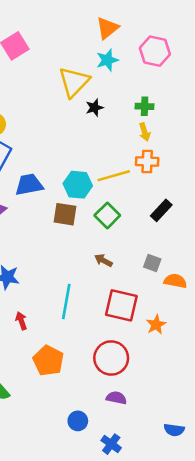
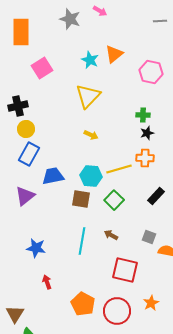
cyan star: (107, 60) -> (90, 60), moved, turned -30
black star: (94, 108) -> (147, 133), moved
yellow arrow: (145, 132) -> (91, 135), moved, turned -48
cyan line: (66, 301) -> (82, 241), moved
orange star: (156, 325) -> (151, 303), moved
orange pentagon: (48, 361) -> (83, 304), moved

